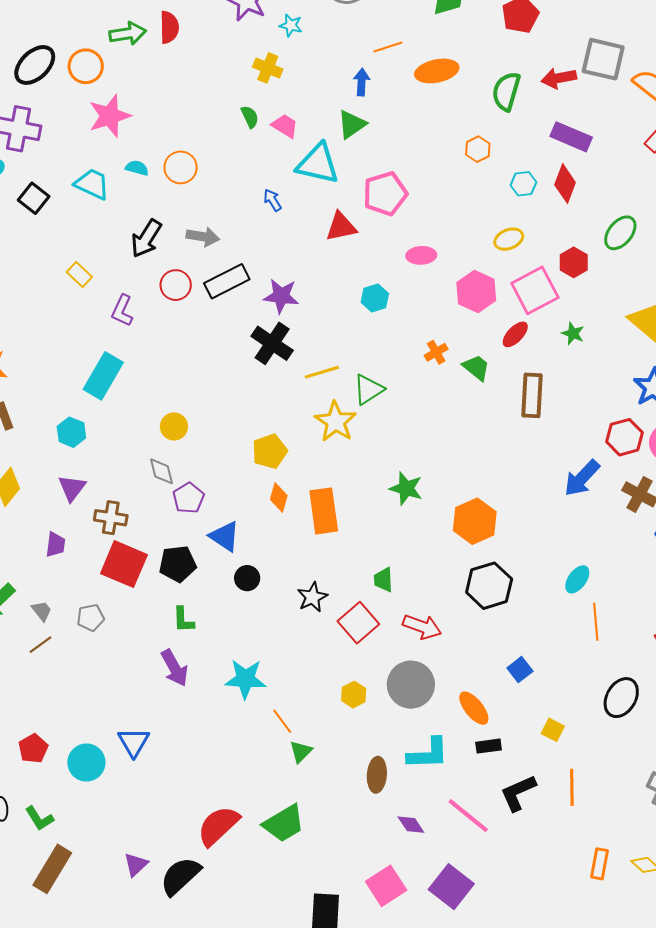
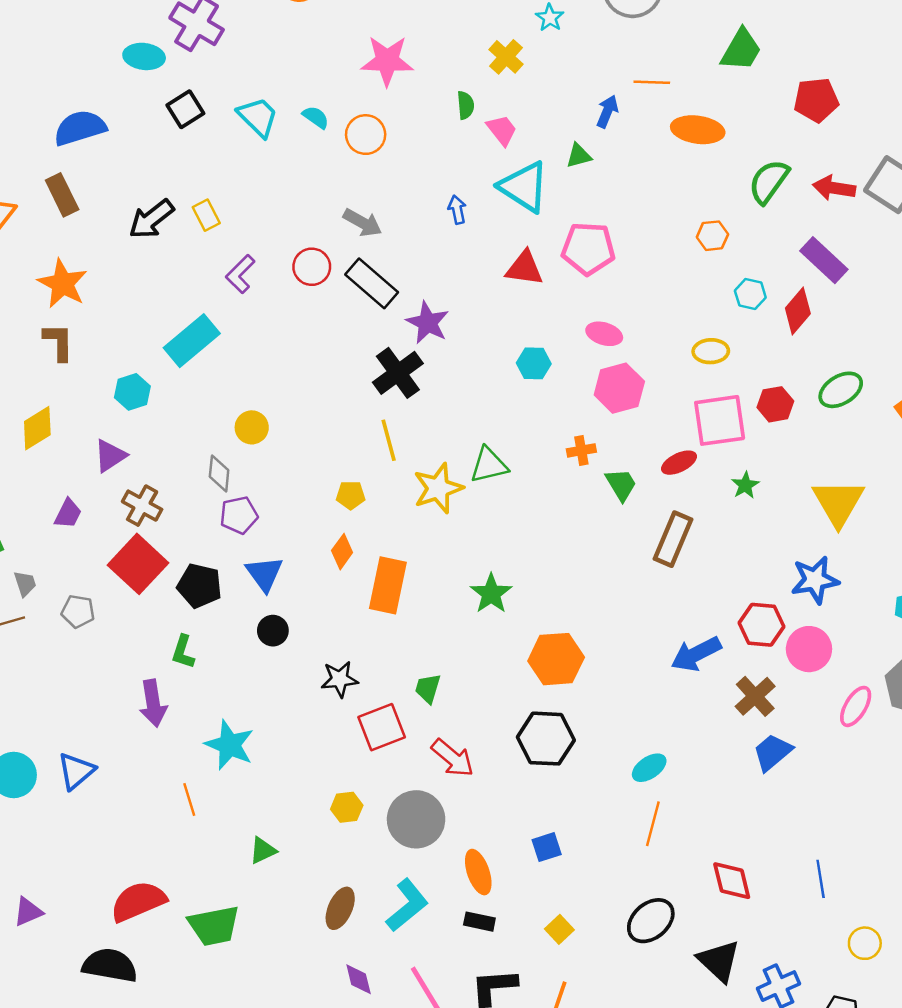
pink star: (110, 116) -> (387, 61), moved
green triangle: (352, 124) -> (579, 156), size x0.7
black arrow: (146, 238) -> (151, 219), moved
black rectangle: (227, 281) -> (372, 283), turned 48
pink hexagon: (476, 291) -> (619, 388), moved
yellow line: (322, 372) -> (389, 440), moved, turned 72
yellow pentagon: (270, 451) -> (351, 495), size x0.7
orange line: (282, 721) -> (189, 799), moved
cyan L-shape: (428, 754) -> (407, 905), turned -57
black semicircle: (180, 876) -> (110, 965), moved, turned 33

